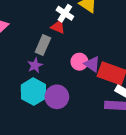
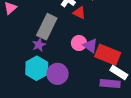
red triangle: (58, 27) -> (79, 13), moved
gray rectangle: (43, 45) -> (47, 27), size x1.4

